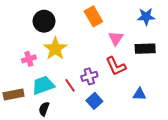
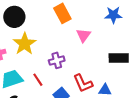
black rectangle: (145, 49) -> (119, 58), moved
red L-shape: (116, 66) -> (83, 83), moved
purple cross: (89, 76) -> (57, 60), moved

